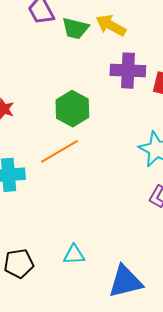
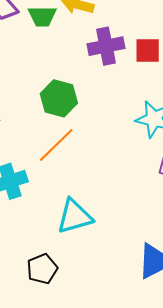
cyan triangle: (74, 255) -> (75, 216), moved, size x1.6

